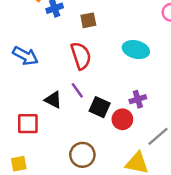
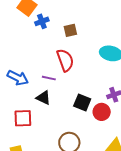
blue arrow: (25, 56) -> (18, 78), moved
purple line: (77, 90) -> (49, 78), moved, turned -40

